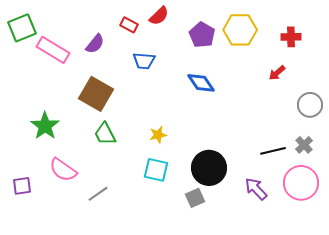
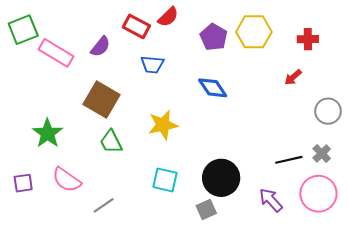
red rectangle: (129, 25) -> (136, 26), size x1.4
yellow star: (158, 135) -> (163, 125), moved, size x1.6
purple square: (22, 186) -> (23, 183), moved

